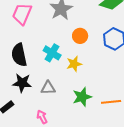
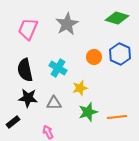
orange circle: (80, 36) -> (94, 57), moved
yellow star: (74, 64) -> (80, 88), moved

